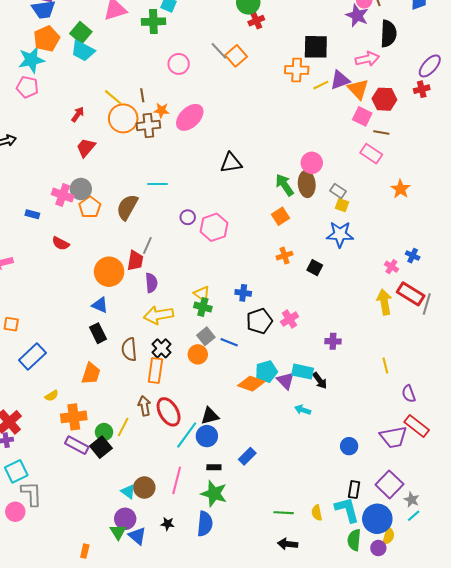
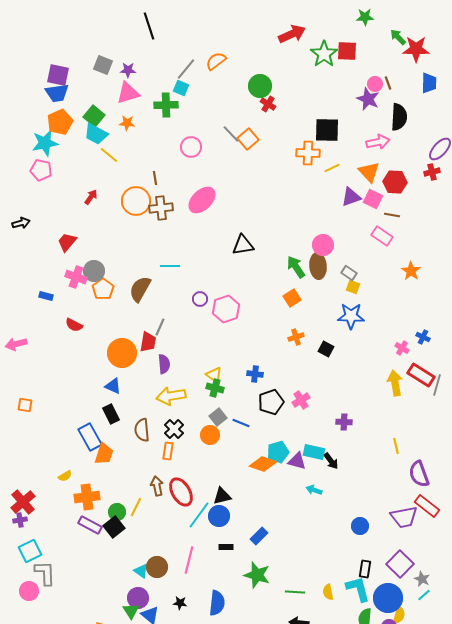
red cross: (256, 21) -> (268, 104), turned -35
purple triangle: (340, 80) -> (351, 197), moved
yellow line: (113, 97) -> (109, 155), moved
orange star: (161, 110) -> (127, 123), moved
red trapezoid: (86, 148) -> (67, 242), moved
blue rectangle: (32, 356) -> (90, 437), moved, turned -76
orange rectangle: (155, 371) -> (168, 451), size x0.7
purple triangle: (286, 381) -> (297, 461), turned -30
purple semicircle: (409, 394) -> (419, 474), size x1.5
green star: (214, 494) -> (257, 575), moved

